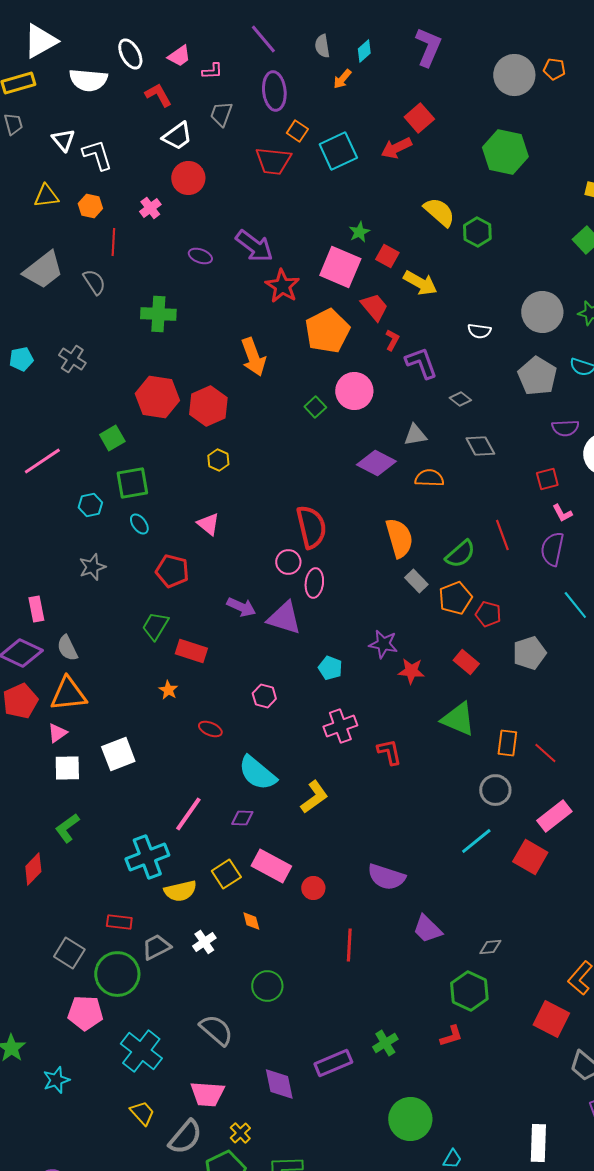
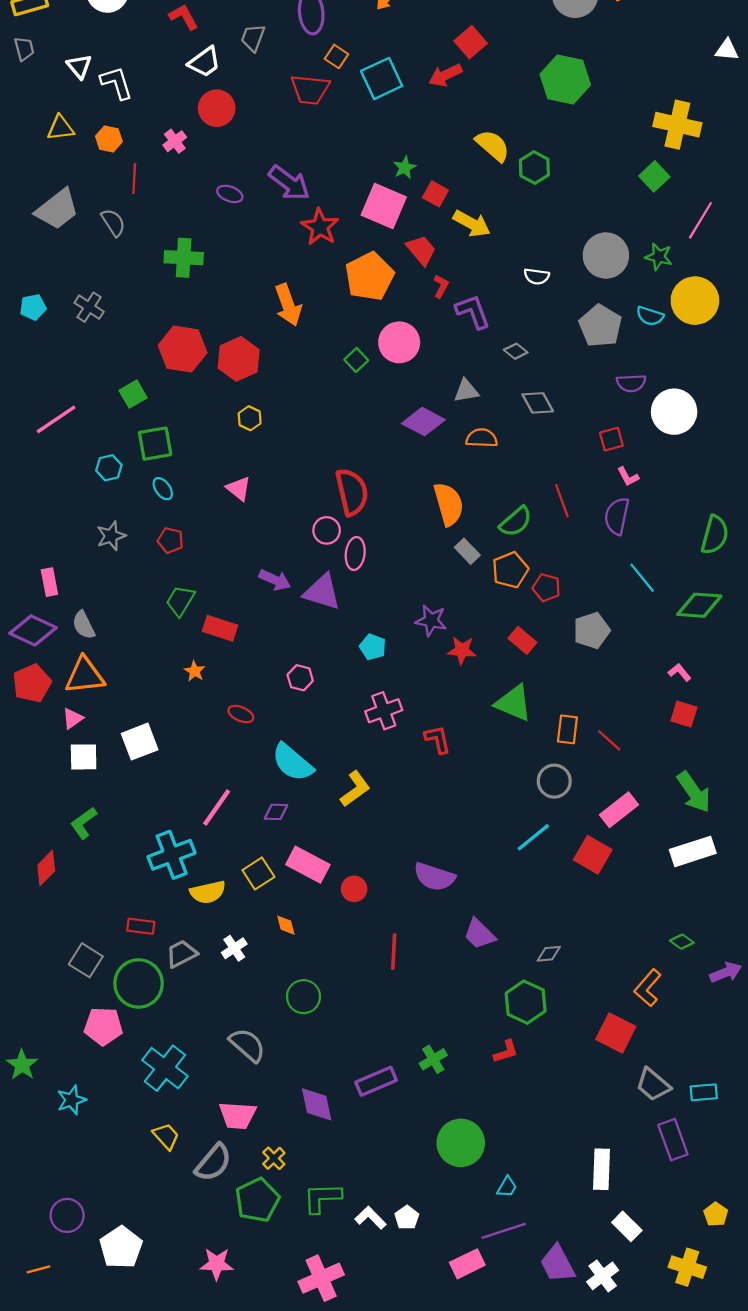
red pentagon: (172, 571) -> (170, 540), moved, size x0.7

